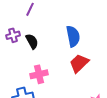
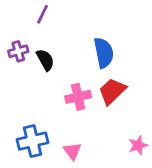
pink cross: (39, 74) -> (78, 97), moved

